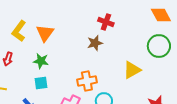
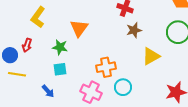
orange triangle: (45, 33) -> (79, 28), moved
brown star: (95, 43) -> (134, 30), moved

